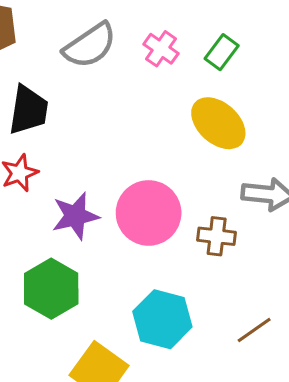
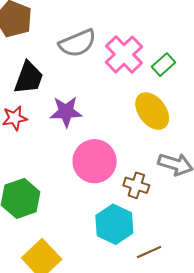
pink cross: (161, 49) -> (124, 55), size x1.6
purple star: (75, 216) -> (66, 112), moved
cyan hexagon: (162, 319) -> (114, 224), moved

